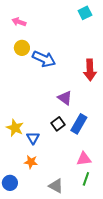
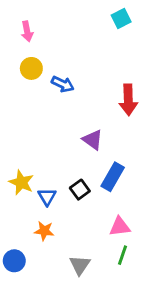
pink arrow: (19, 22) -> (27, 31), turned -120
blue arrow: (44, 59) -> (63, 84), size x0.7
black square: (58, 124) -> (80, 190), moved
gray triangle: (56, 186) -> (80, 265), turned 35

